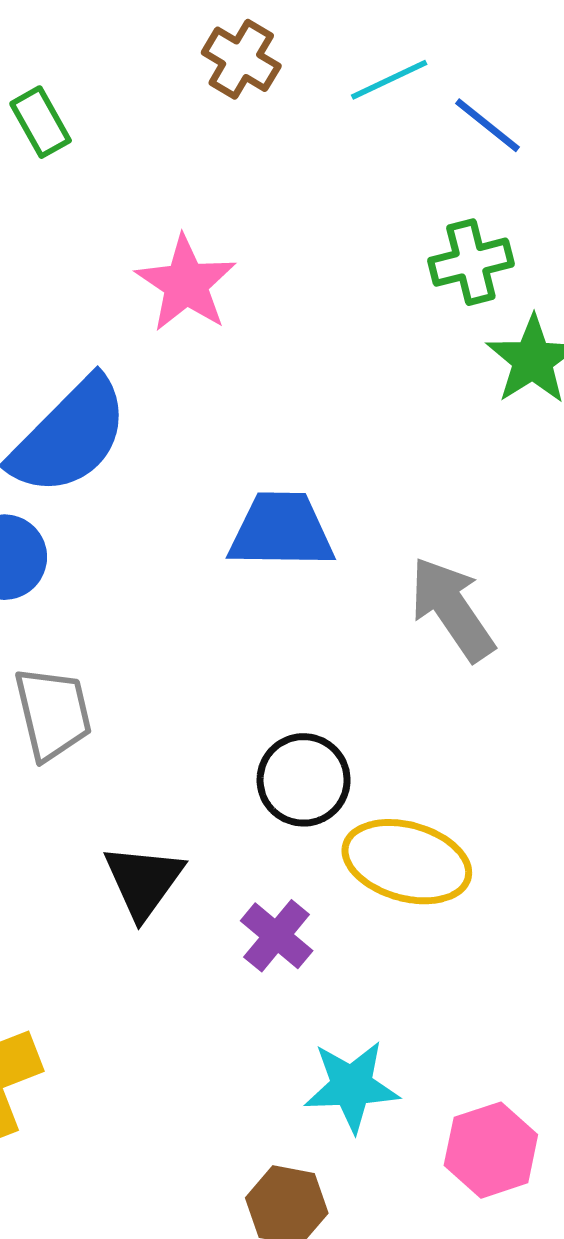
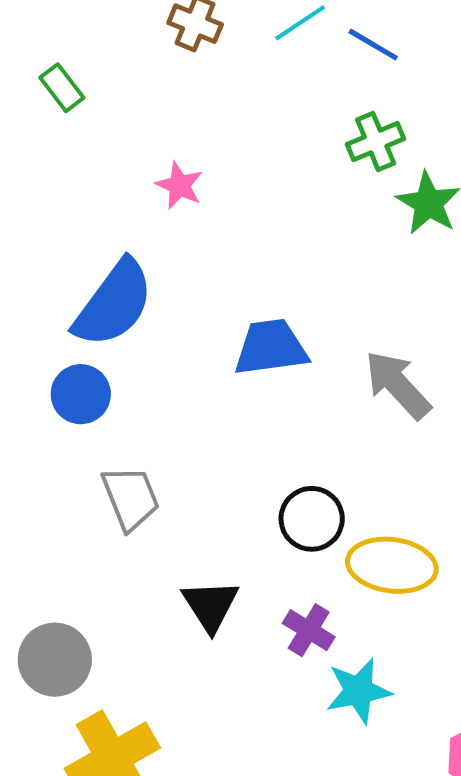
pink star: (186, 284) -> (179, 185), size x0.7
cyan star: (352, 1086) -> (359, 691), moved

